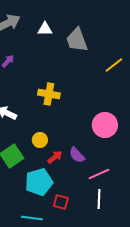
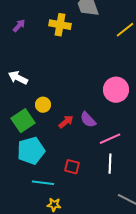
yellow cross: (49, 94) -> (60, 25), moved
yellow circle: (40, 140) -> (43, 105), moved
cyan pentagon: (39, 182) -> (31, 151), moved

